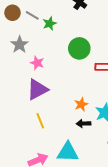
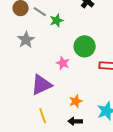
pink star: (37, 63) -> (63, 63), moved
orange star: (81, 104) -> (76, 101), moved
black arrow: (84, 124) -> (75, 121), moved

